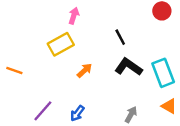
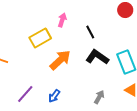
pink arrow: (74, 16) -> (62, 20), moved
orange arrow: (85, 70) -> (60, 60), size x1.6

